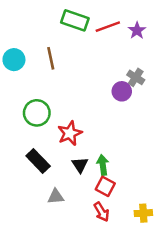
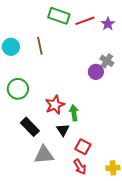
green circle: (37, 113) -> (18, 89), moved
green arrow: (103, 165) -> (74, 113), moved
gray triangle: (56, 197) -> (44, 155), size x1.5

